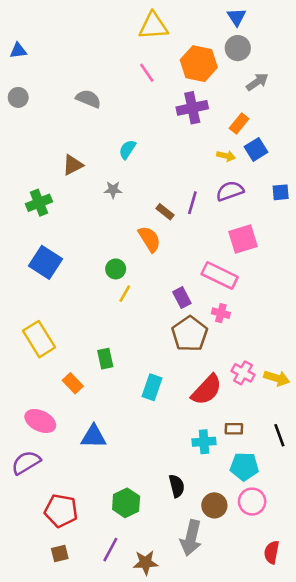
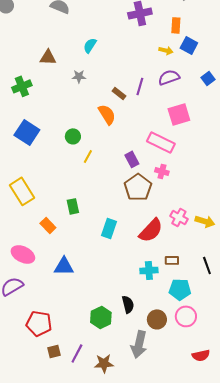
orange rectangle: (239, 123) -> (176, 25), turned -35
blue square: (256, 149) -> (189, 45), turned -30
brown triangle: (73, 165) -> (48, 57), turned 30
blue square: (281, 192) -> (208, 78), turned -32
green circle: (116, 269) -> (73, 136), moved
green hexagon: (126, 503) -> (101, 317), moved
red semicircle: (272, 552) -> (201, 355), turned -114
brown square: (60, 553) -> (54, 351), moved

